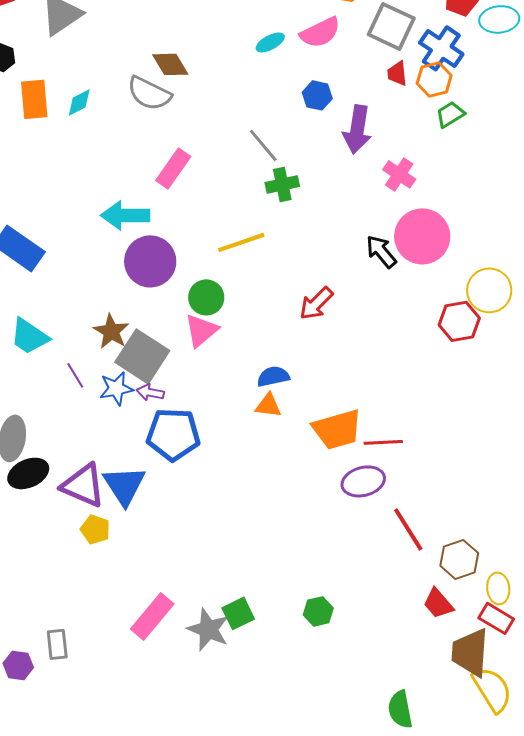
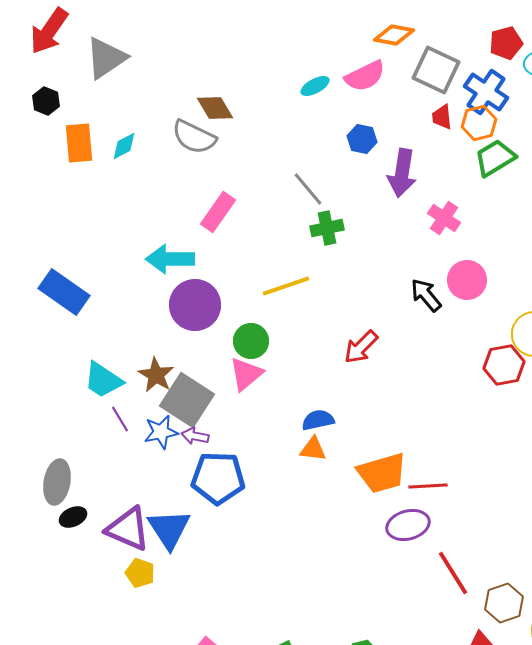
green trapezoid: (450, 114) -> (495, 158), size x1.4
pink circle: (422, 236) -> (467, 280), size x0.7
cyan trapezoid: (29, 336) -> (103, 380), moved
black ellipse: (28, 473) -> (73, 517), size x0.7

